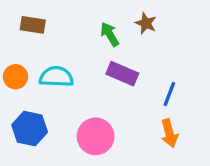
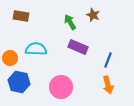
orange circle: (15, 77) -> (10, 58), moved

